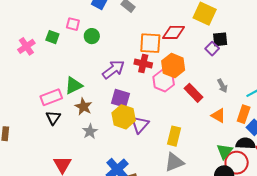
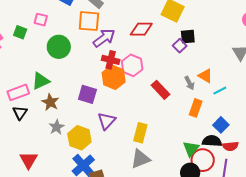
green circle: (92, 36) -> (59, 47), moved, size x1.5
orange square: (150, 43) -> (89, 21), moved
orange hexagon: (173, 66) -> (114, 77), moved
purple arrow: (113, 69) -> (104, 38), moved
pink hexagon: (164, 81) -> (132, 65), moved
orange rectangle: (244, 114) -> (196, 108), moved
orange triangle: (218, 115) -> (205, 76), moved
yellow hexagon: (124, 117) -> (79, 138), moved

